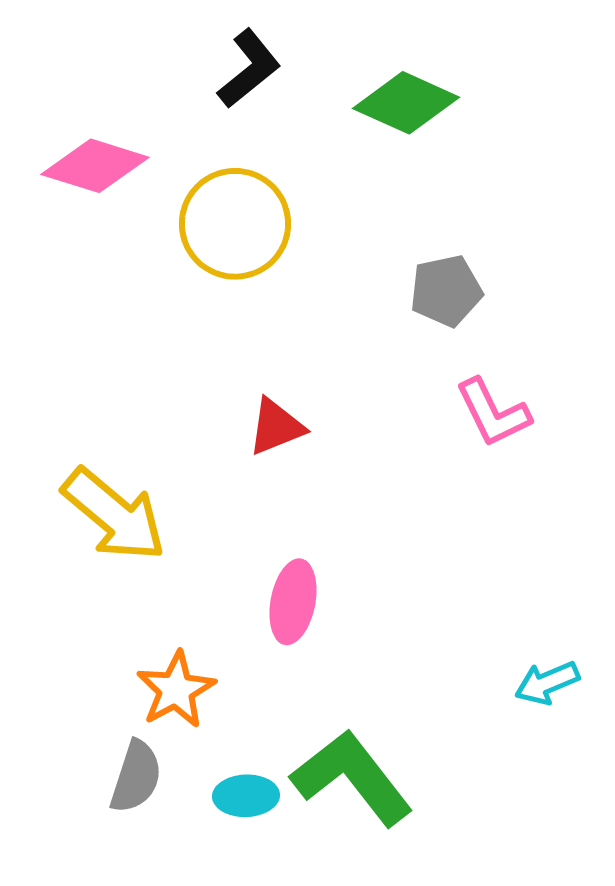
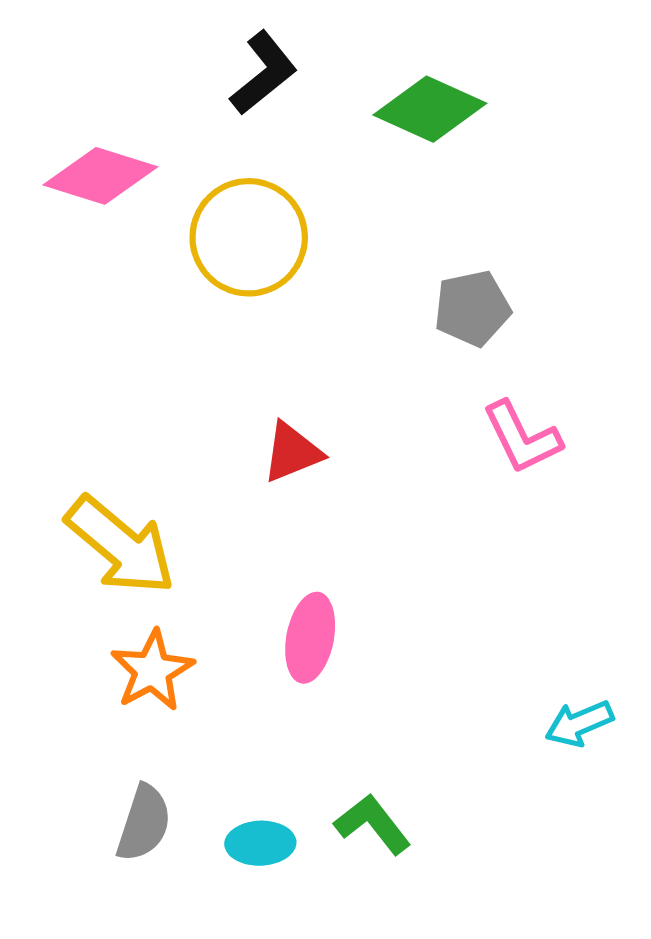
orange star: (176, 690) -> (152, 671), moved
green L-shape: (352, 778) -> (373, 824), size x0.6

